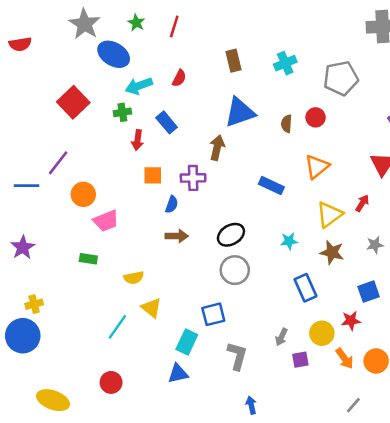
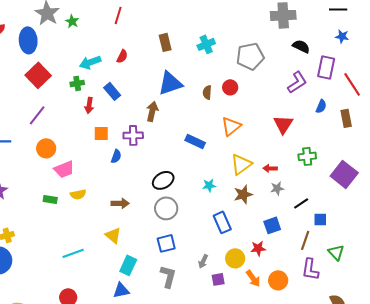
green star: (136, 23) -> (72, 21), moved
blue ellipse: (114, 54) -> (28, 40), moved, turned 55
purple line: (58, 163) -> (37, 115), moved
red arrow: (362, 203) -> (270, 168), moved, turned -120
brown arrow: (177, 236) -> (120, 203), moved
brown star: (332, 252) -> (243, 194), turned -30
yellow semicircle: (134, 278) -> (78, 194), moved
yellow triangle: (151, 308) -> (113, 235), moved
blue square: (213, 314) -> (166, 243), moved
cyan line: (117, 327) -> (73, 253), turned 35

